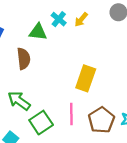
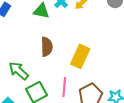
brown semicircle: (24, 59) -> (47, 47), moved

